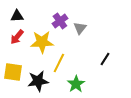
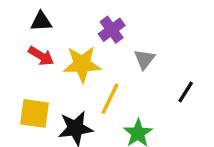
gray triangle: (80, 28) -> (145, 59), moved
red arrow: (17, 37) -> (41, 56), turned -98

